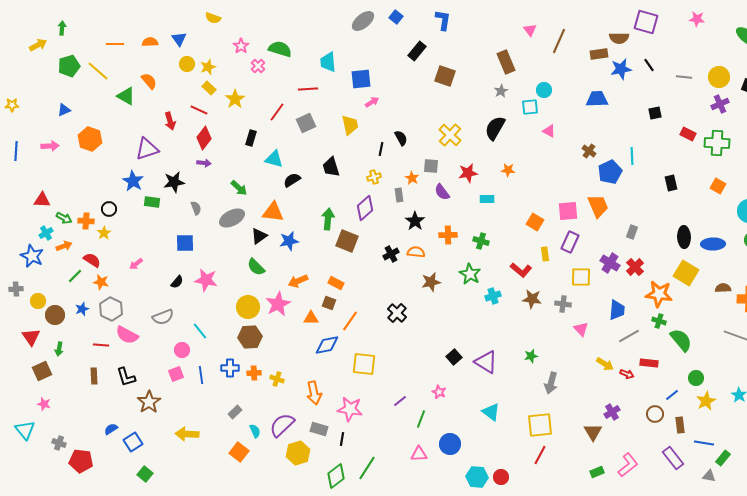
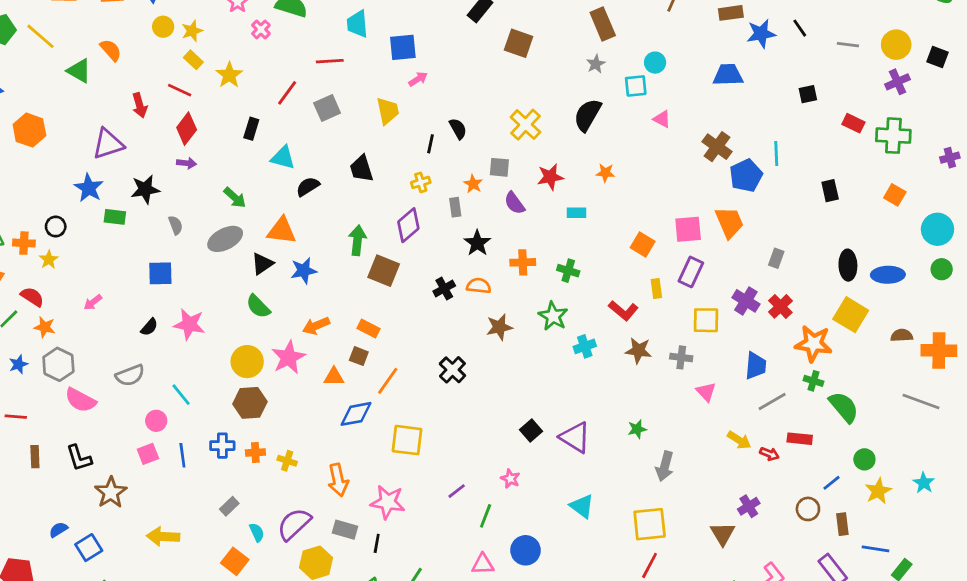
brown cross: (589, 151) -> (717, 147), size x1.5
red line: (101, 345) -> (16, 417), moved

